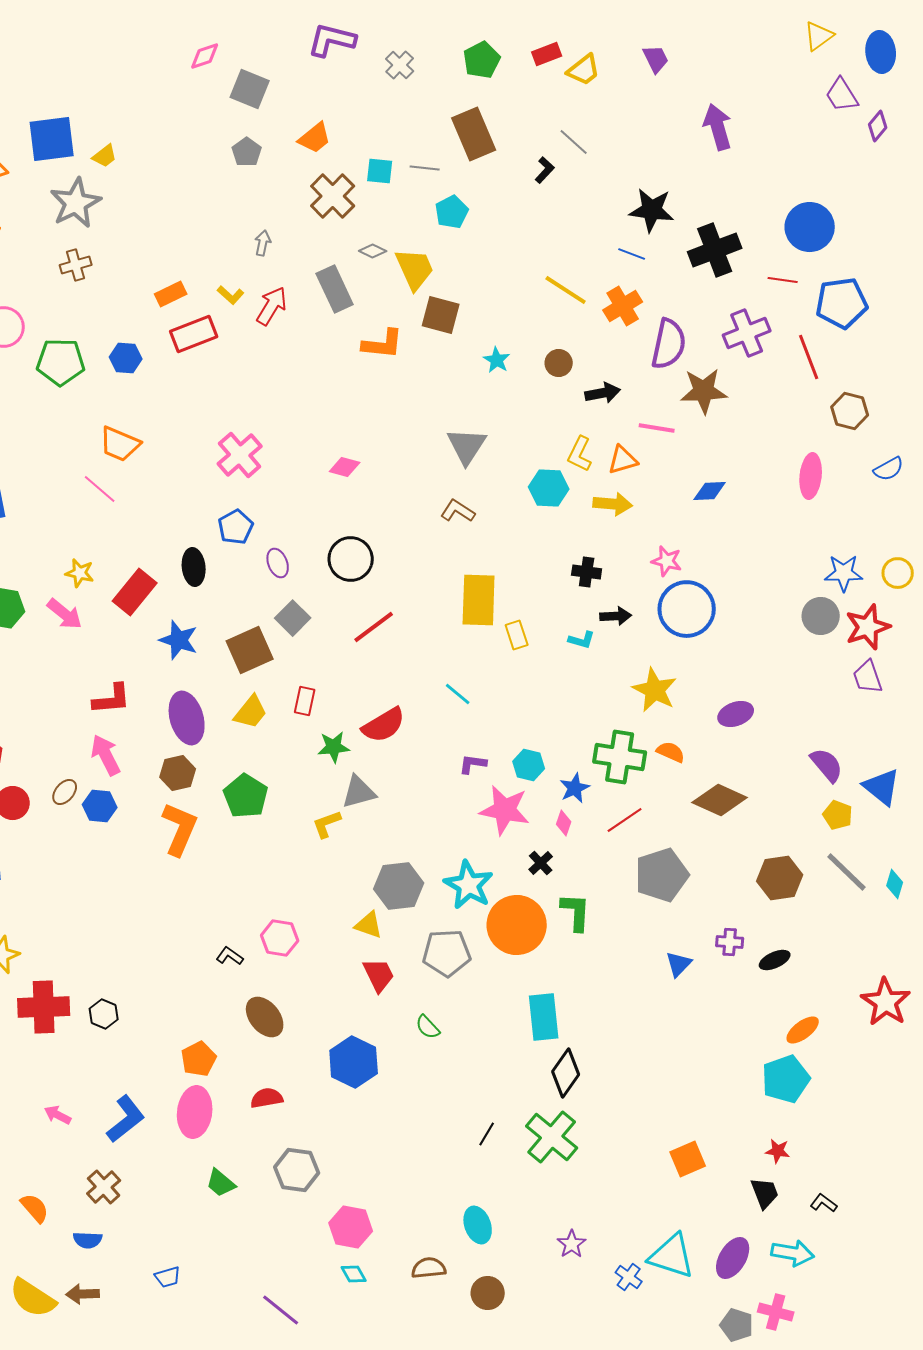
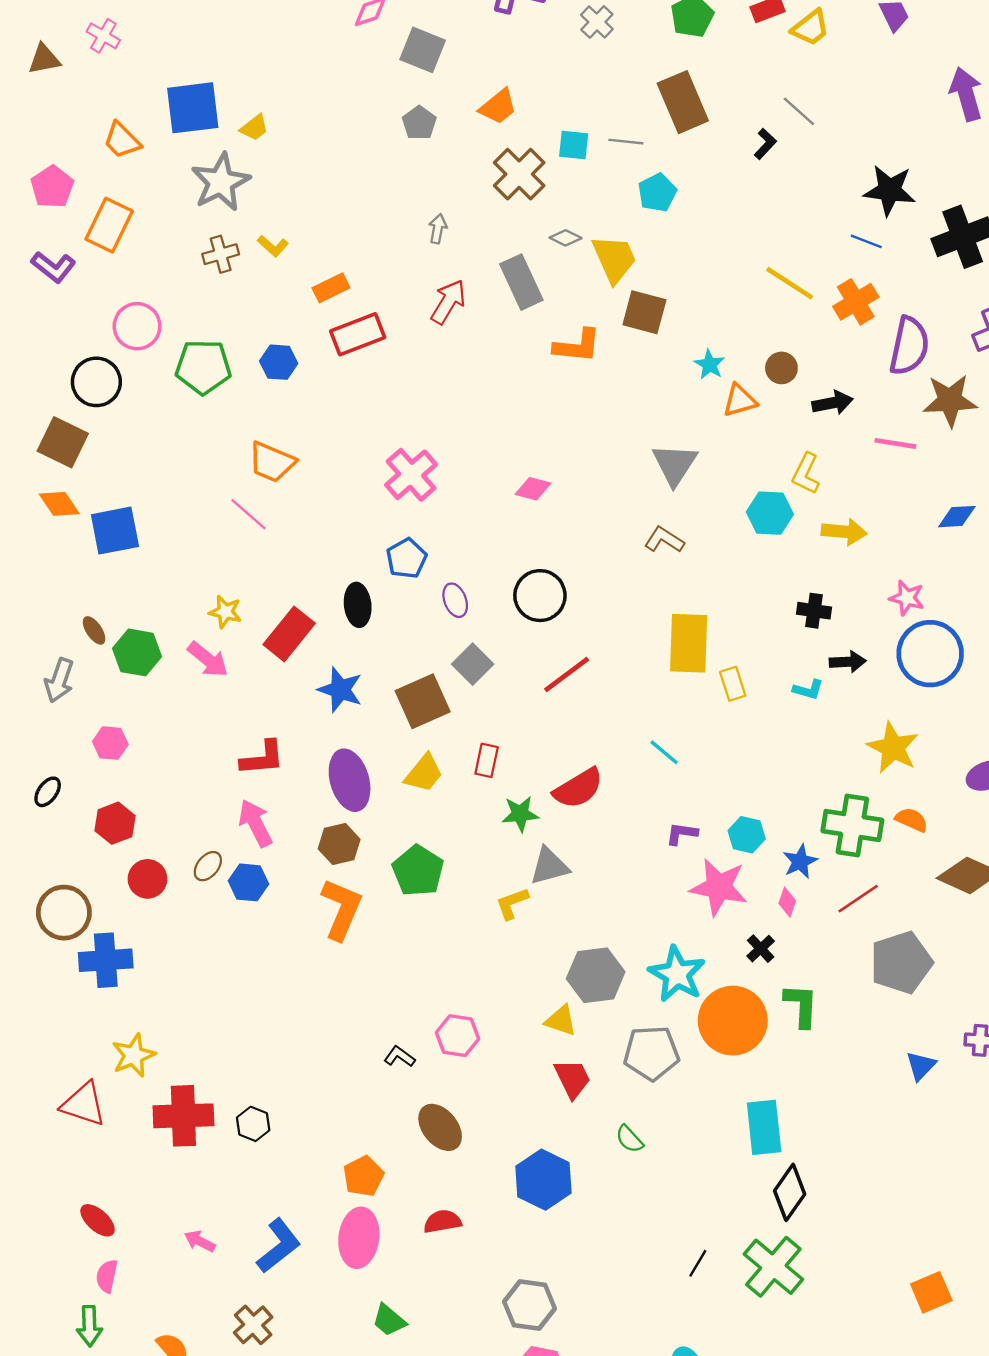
yellow L-shape: (231, 295) -> (273, 246), moved
orange triangle: (623, 460) -> (740, 400), moved
gray hexagon: (297, 1170) -> (530, 1305), moved

